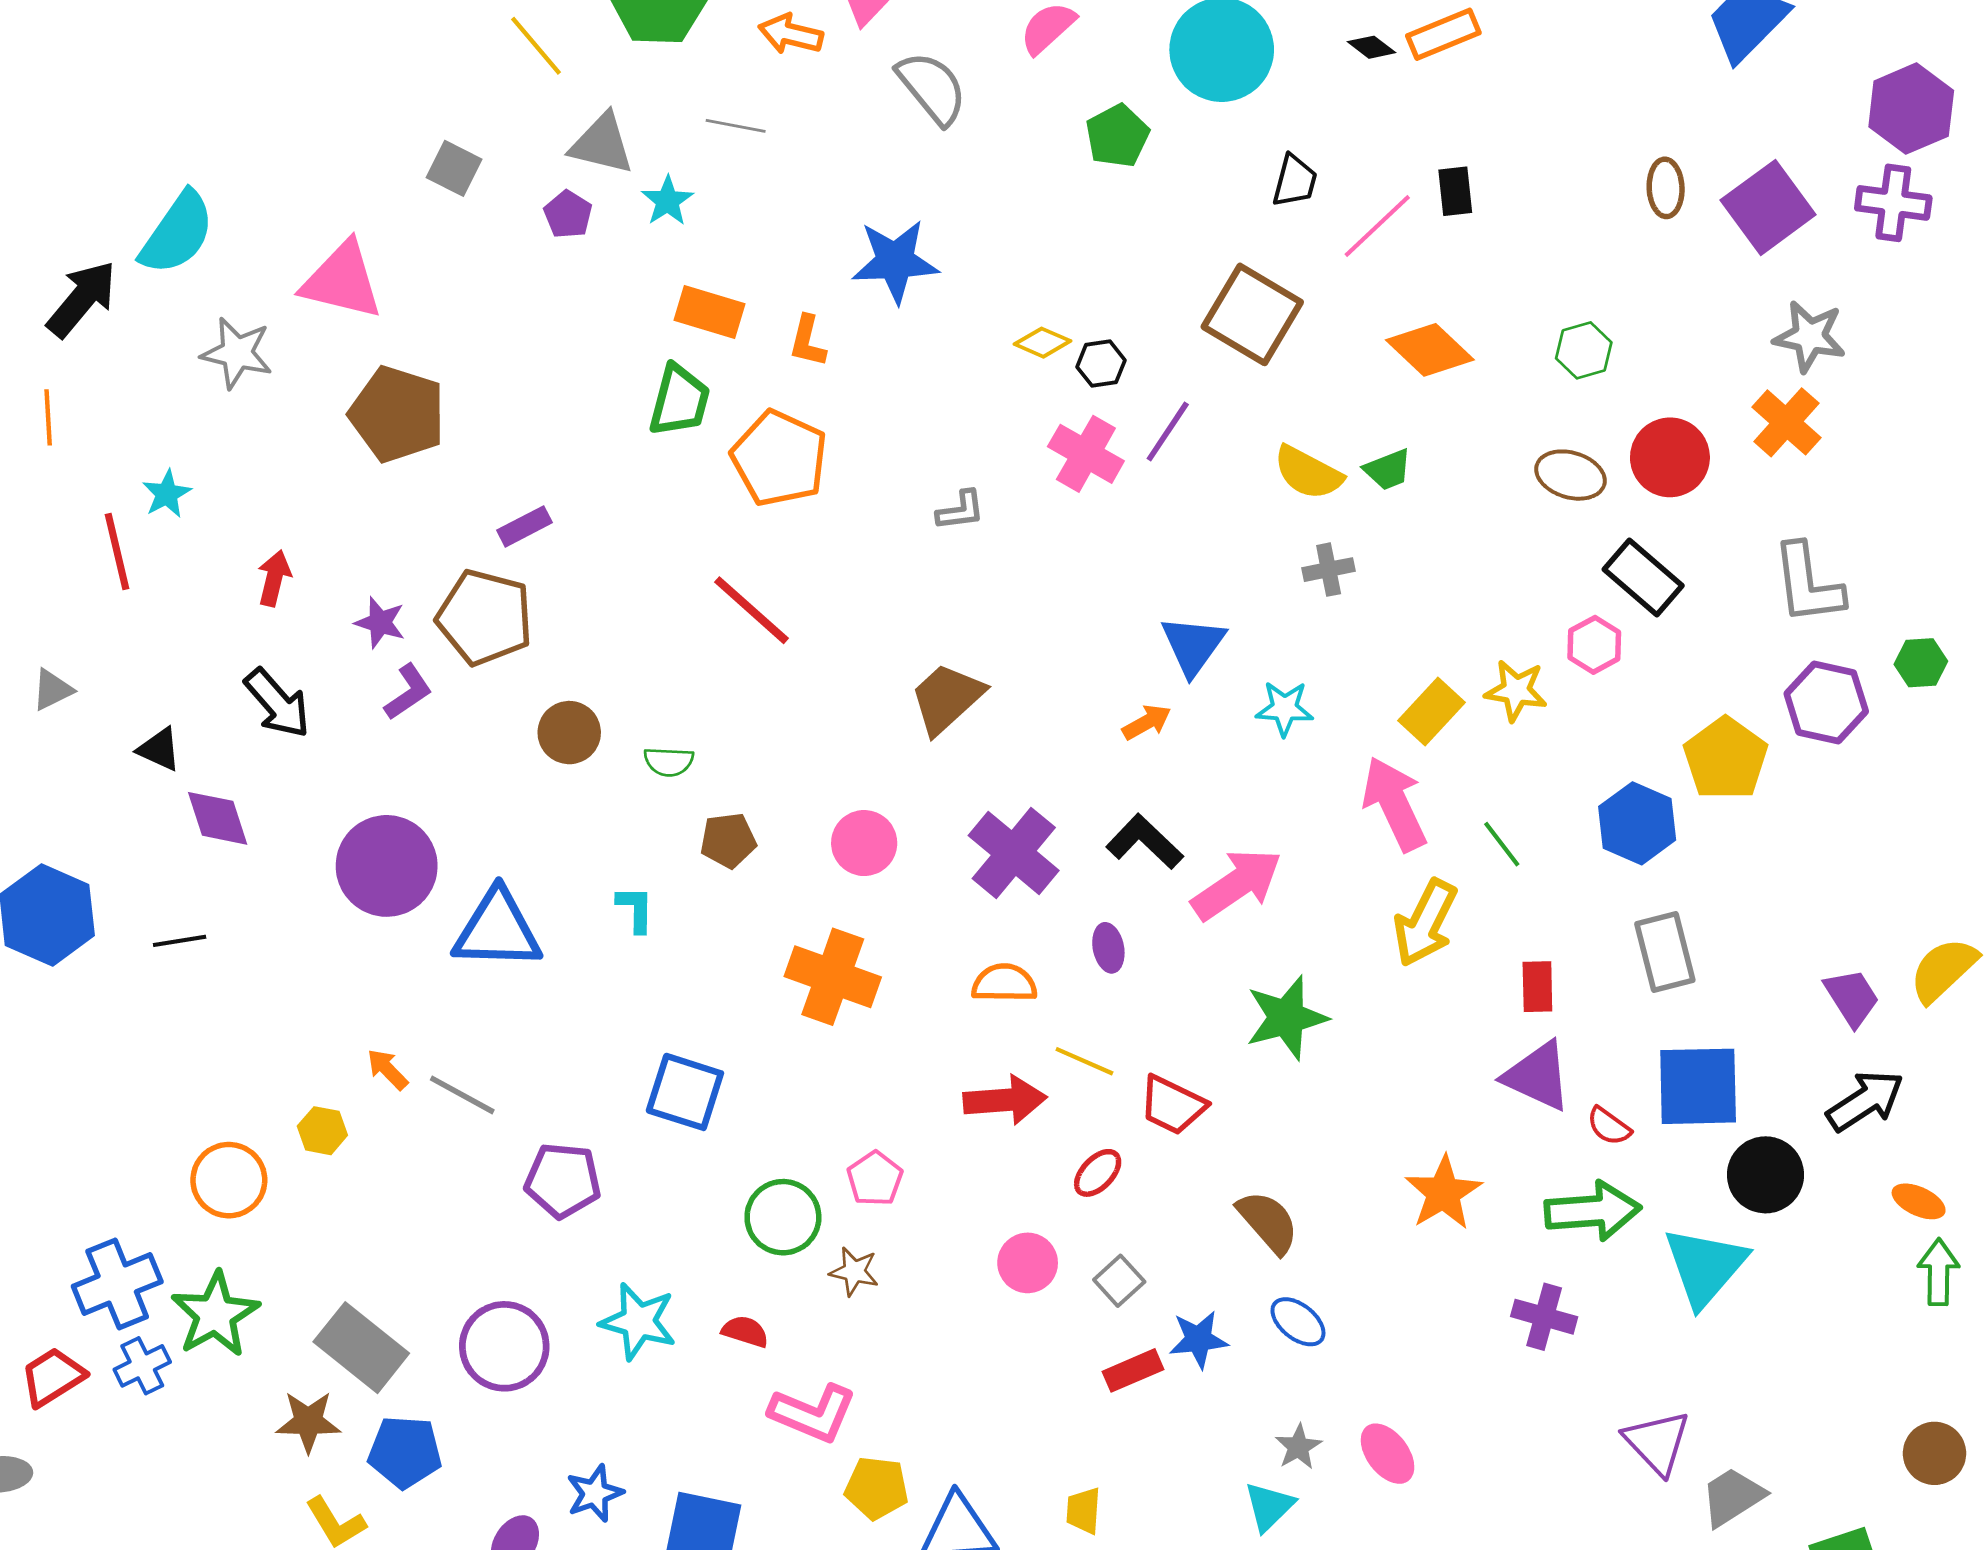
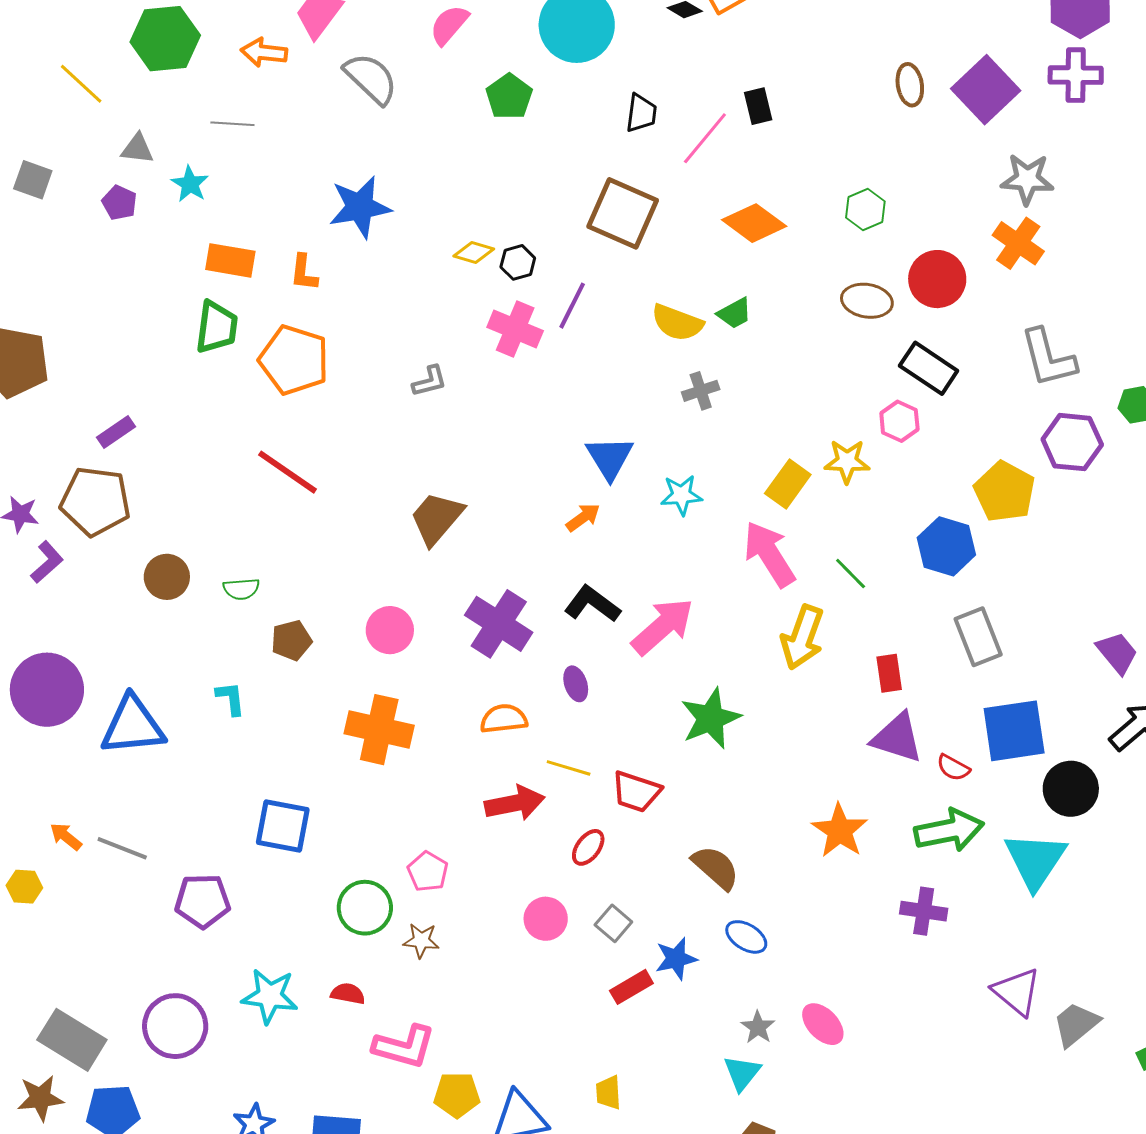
gray triangle: (602, 144) -> (137, 149), size x0.7

